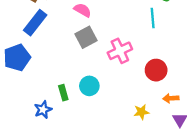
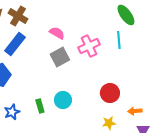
pink cross: (120, 51) -> (89, 46), moved
red circle: (156, 70) -> (110, 93), moved
blue star: (43, 110) -> (12, 112), moved

